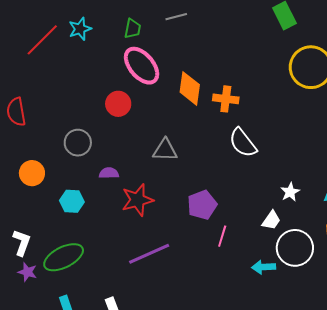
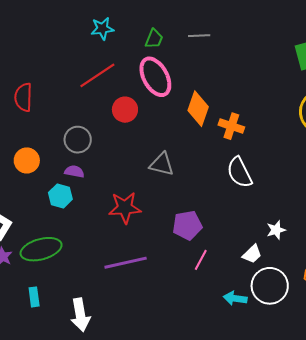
red line: (42, 40) -> (97, 75), moved
purple semicircle: (109, 173) -> (74, 171), moved

